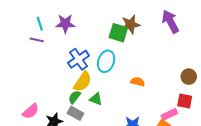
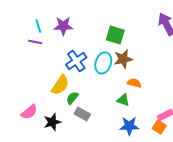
brown star: (131, 25) -> (123, 59), moved
yellow semicircle: (83, 82) -> (60, 85), moved
green triangle: (96, 99) -> (123, 100), moved
gray rectangle: (75, 113) -> (82, 114), moved

